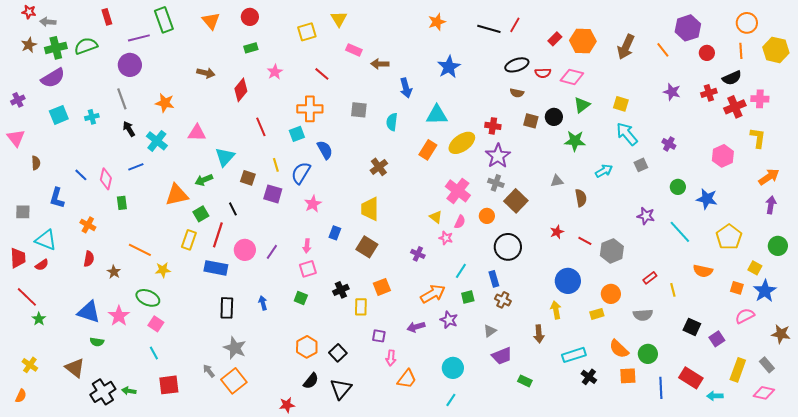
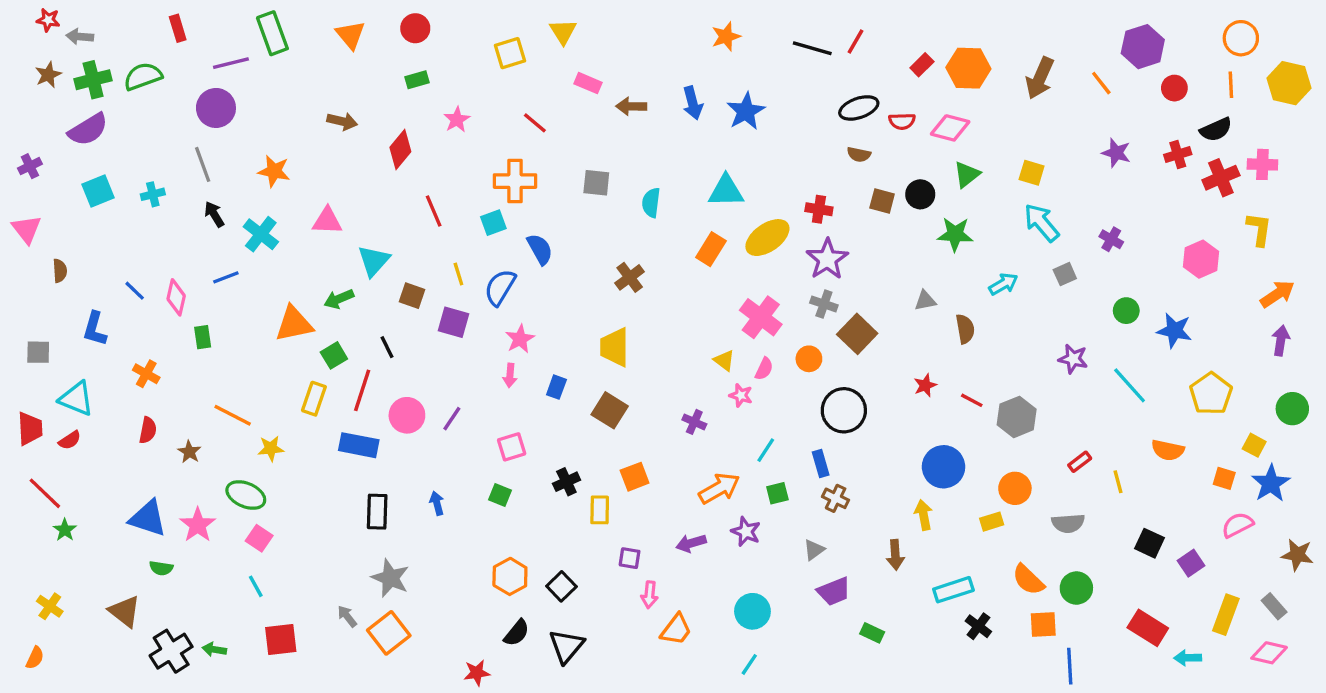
blue arrow: (406, 88) -> (693, 103), moved
pink arrow: (307, 246) -> (510, 375), moved
blue line: (661, 388) -> (1070, 666), moved

